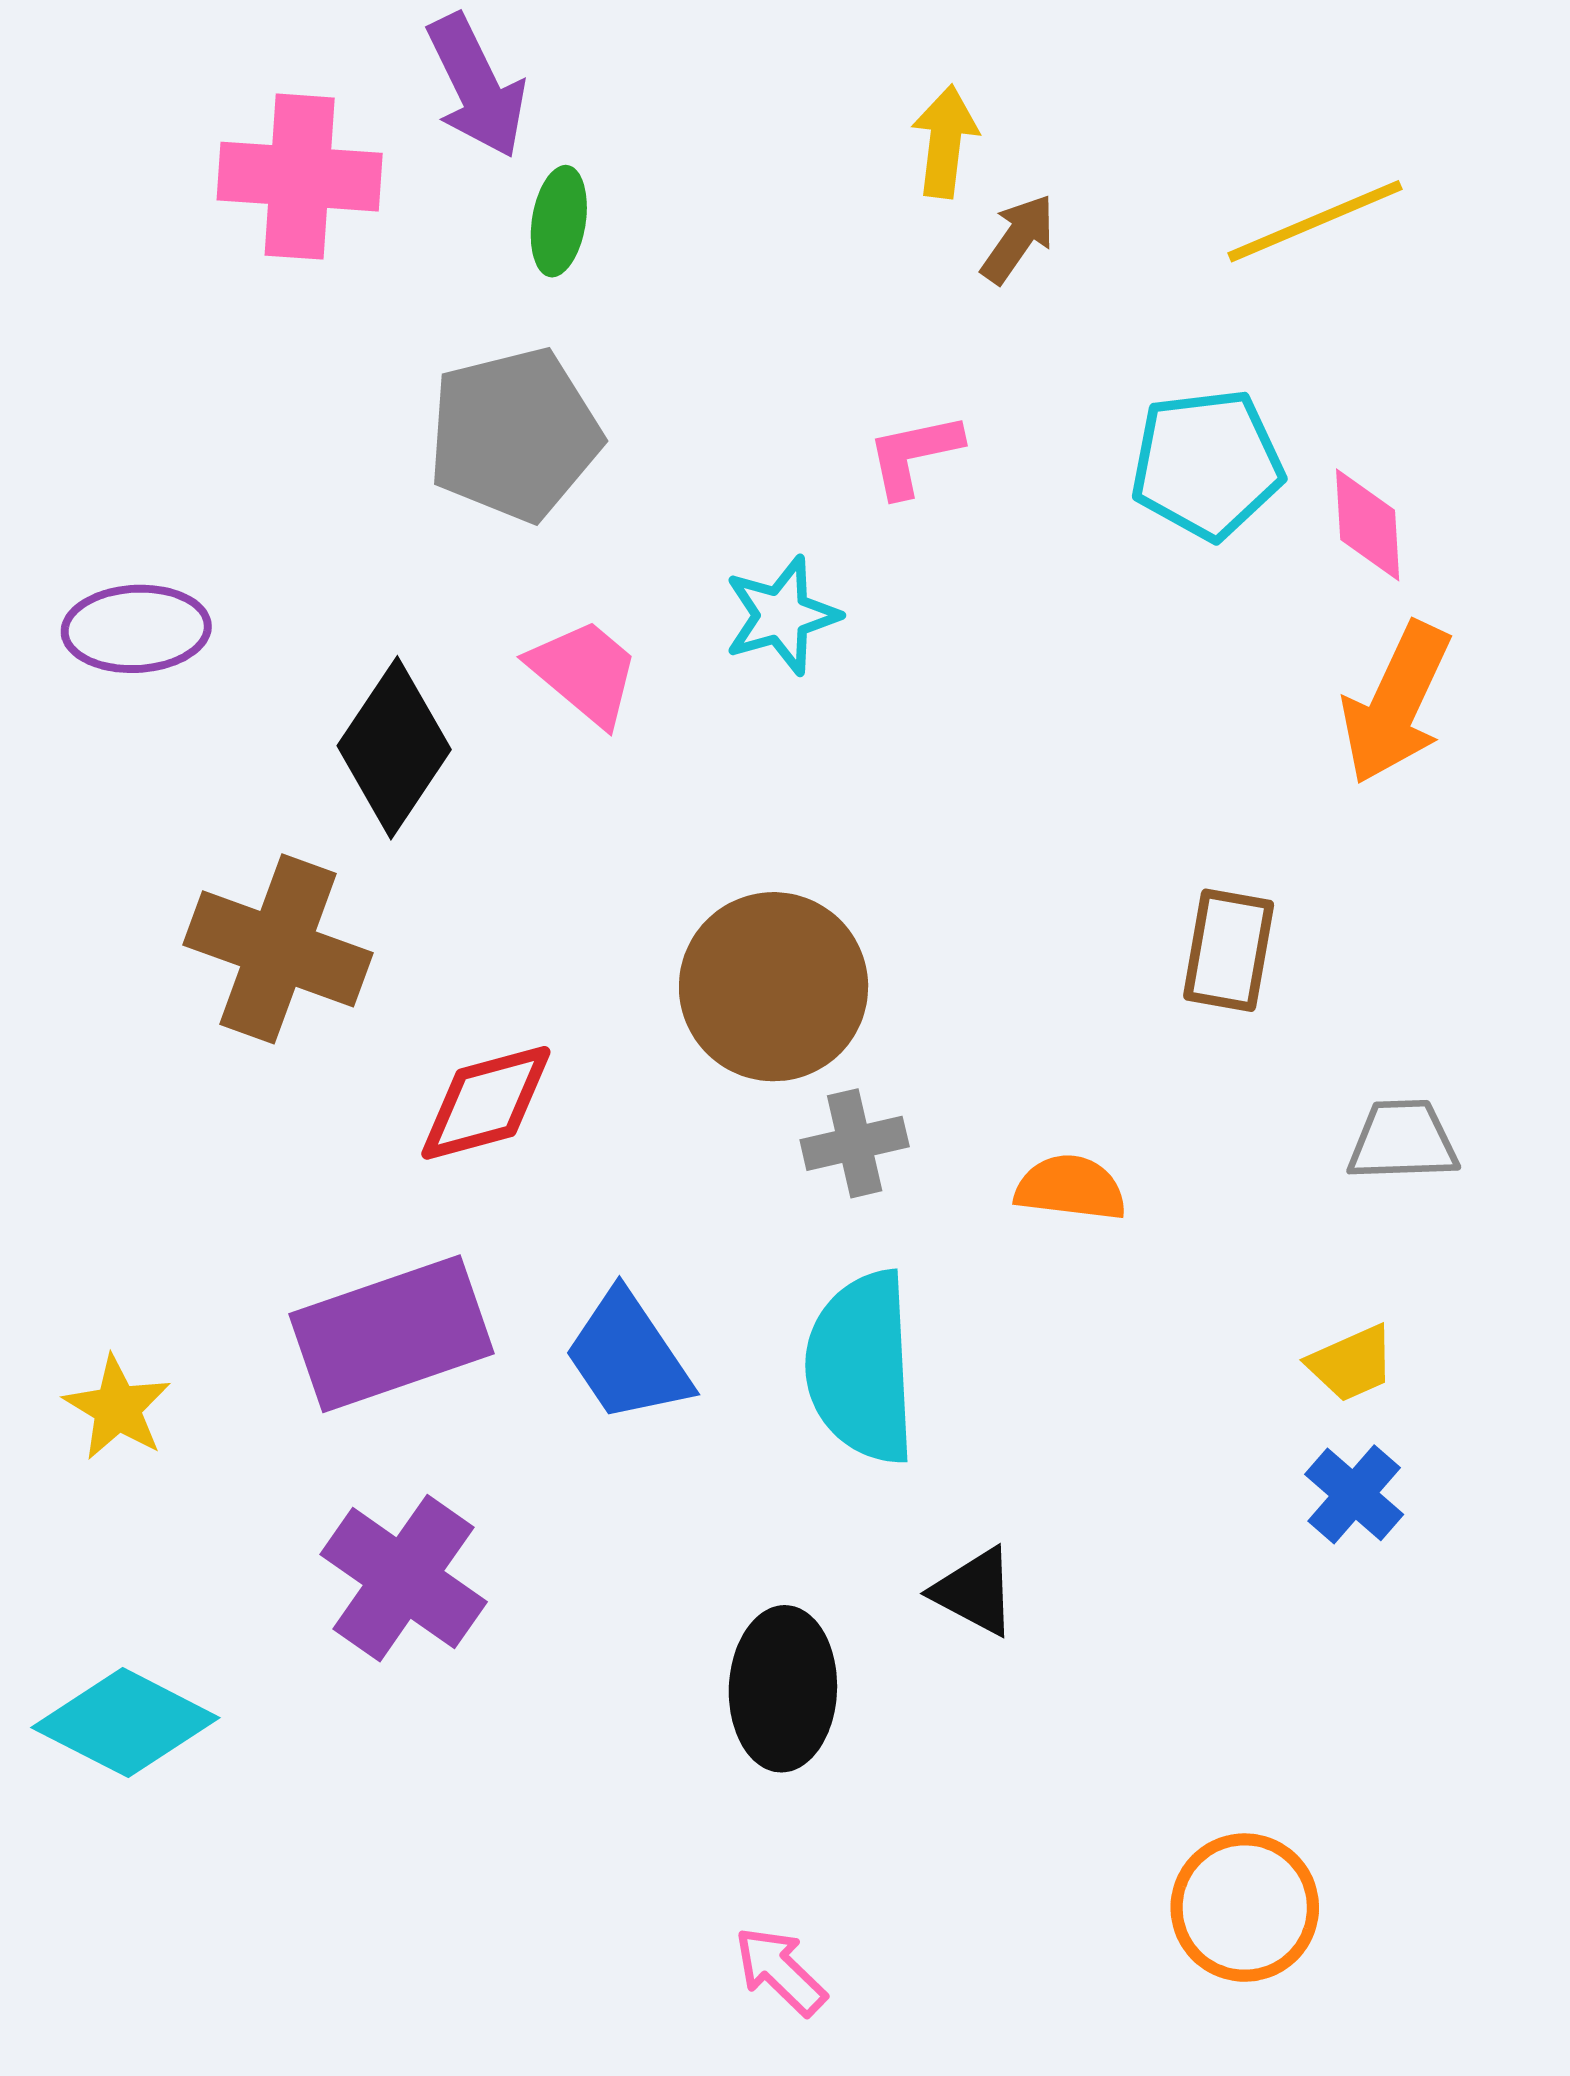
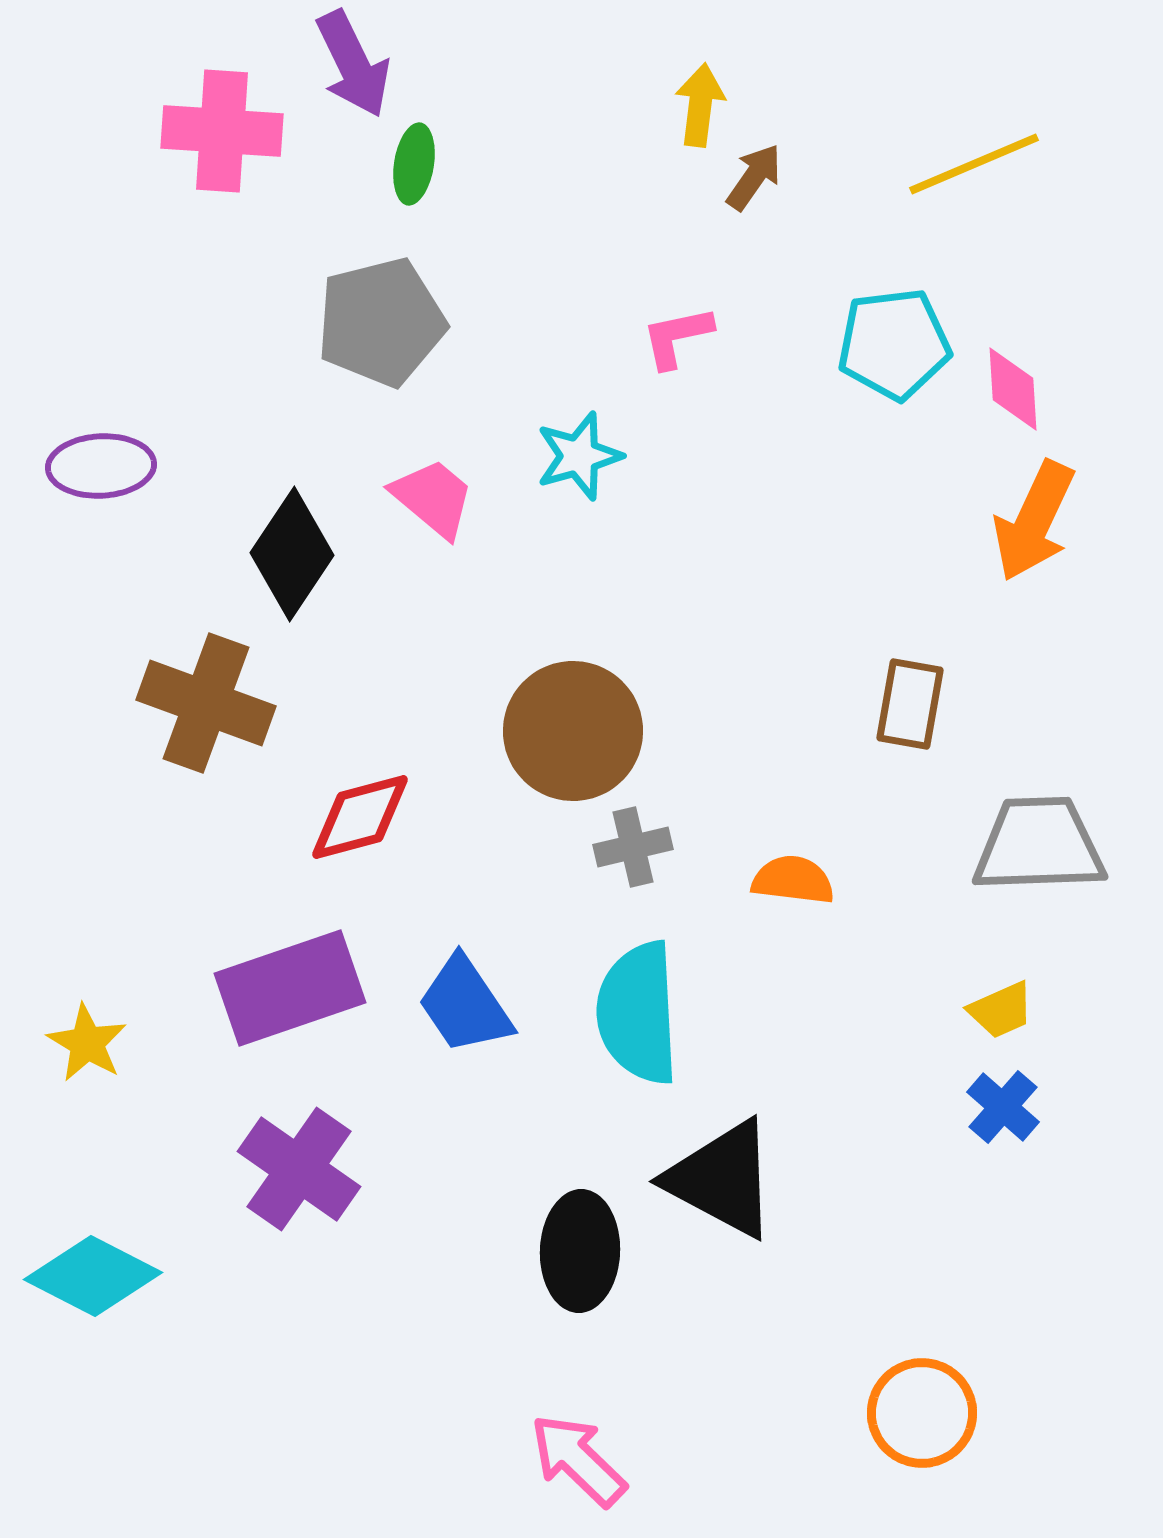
gray trapezoid: (1403, 1141) -> (1039, 845), size x1.6
black triangle: (975, 1592) -> (722, 1179), size x1.8
pink arrow: (780, 1971) -> (578, 1460), size x1.4

